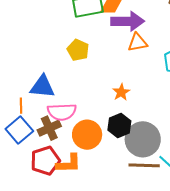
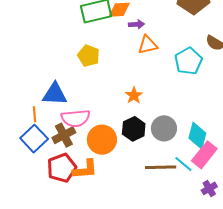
purple arrow: (128, 21) -> (136, 24), size x0.5
gray circle: (143, 139) -> (164, 128), moved, size x0.7

